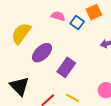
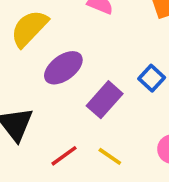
blue square: (77, 22) -> (152, 78), moved

